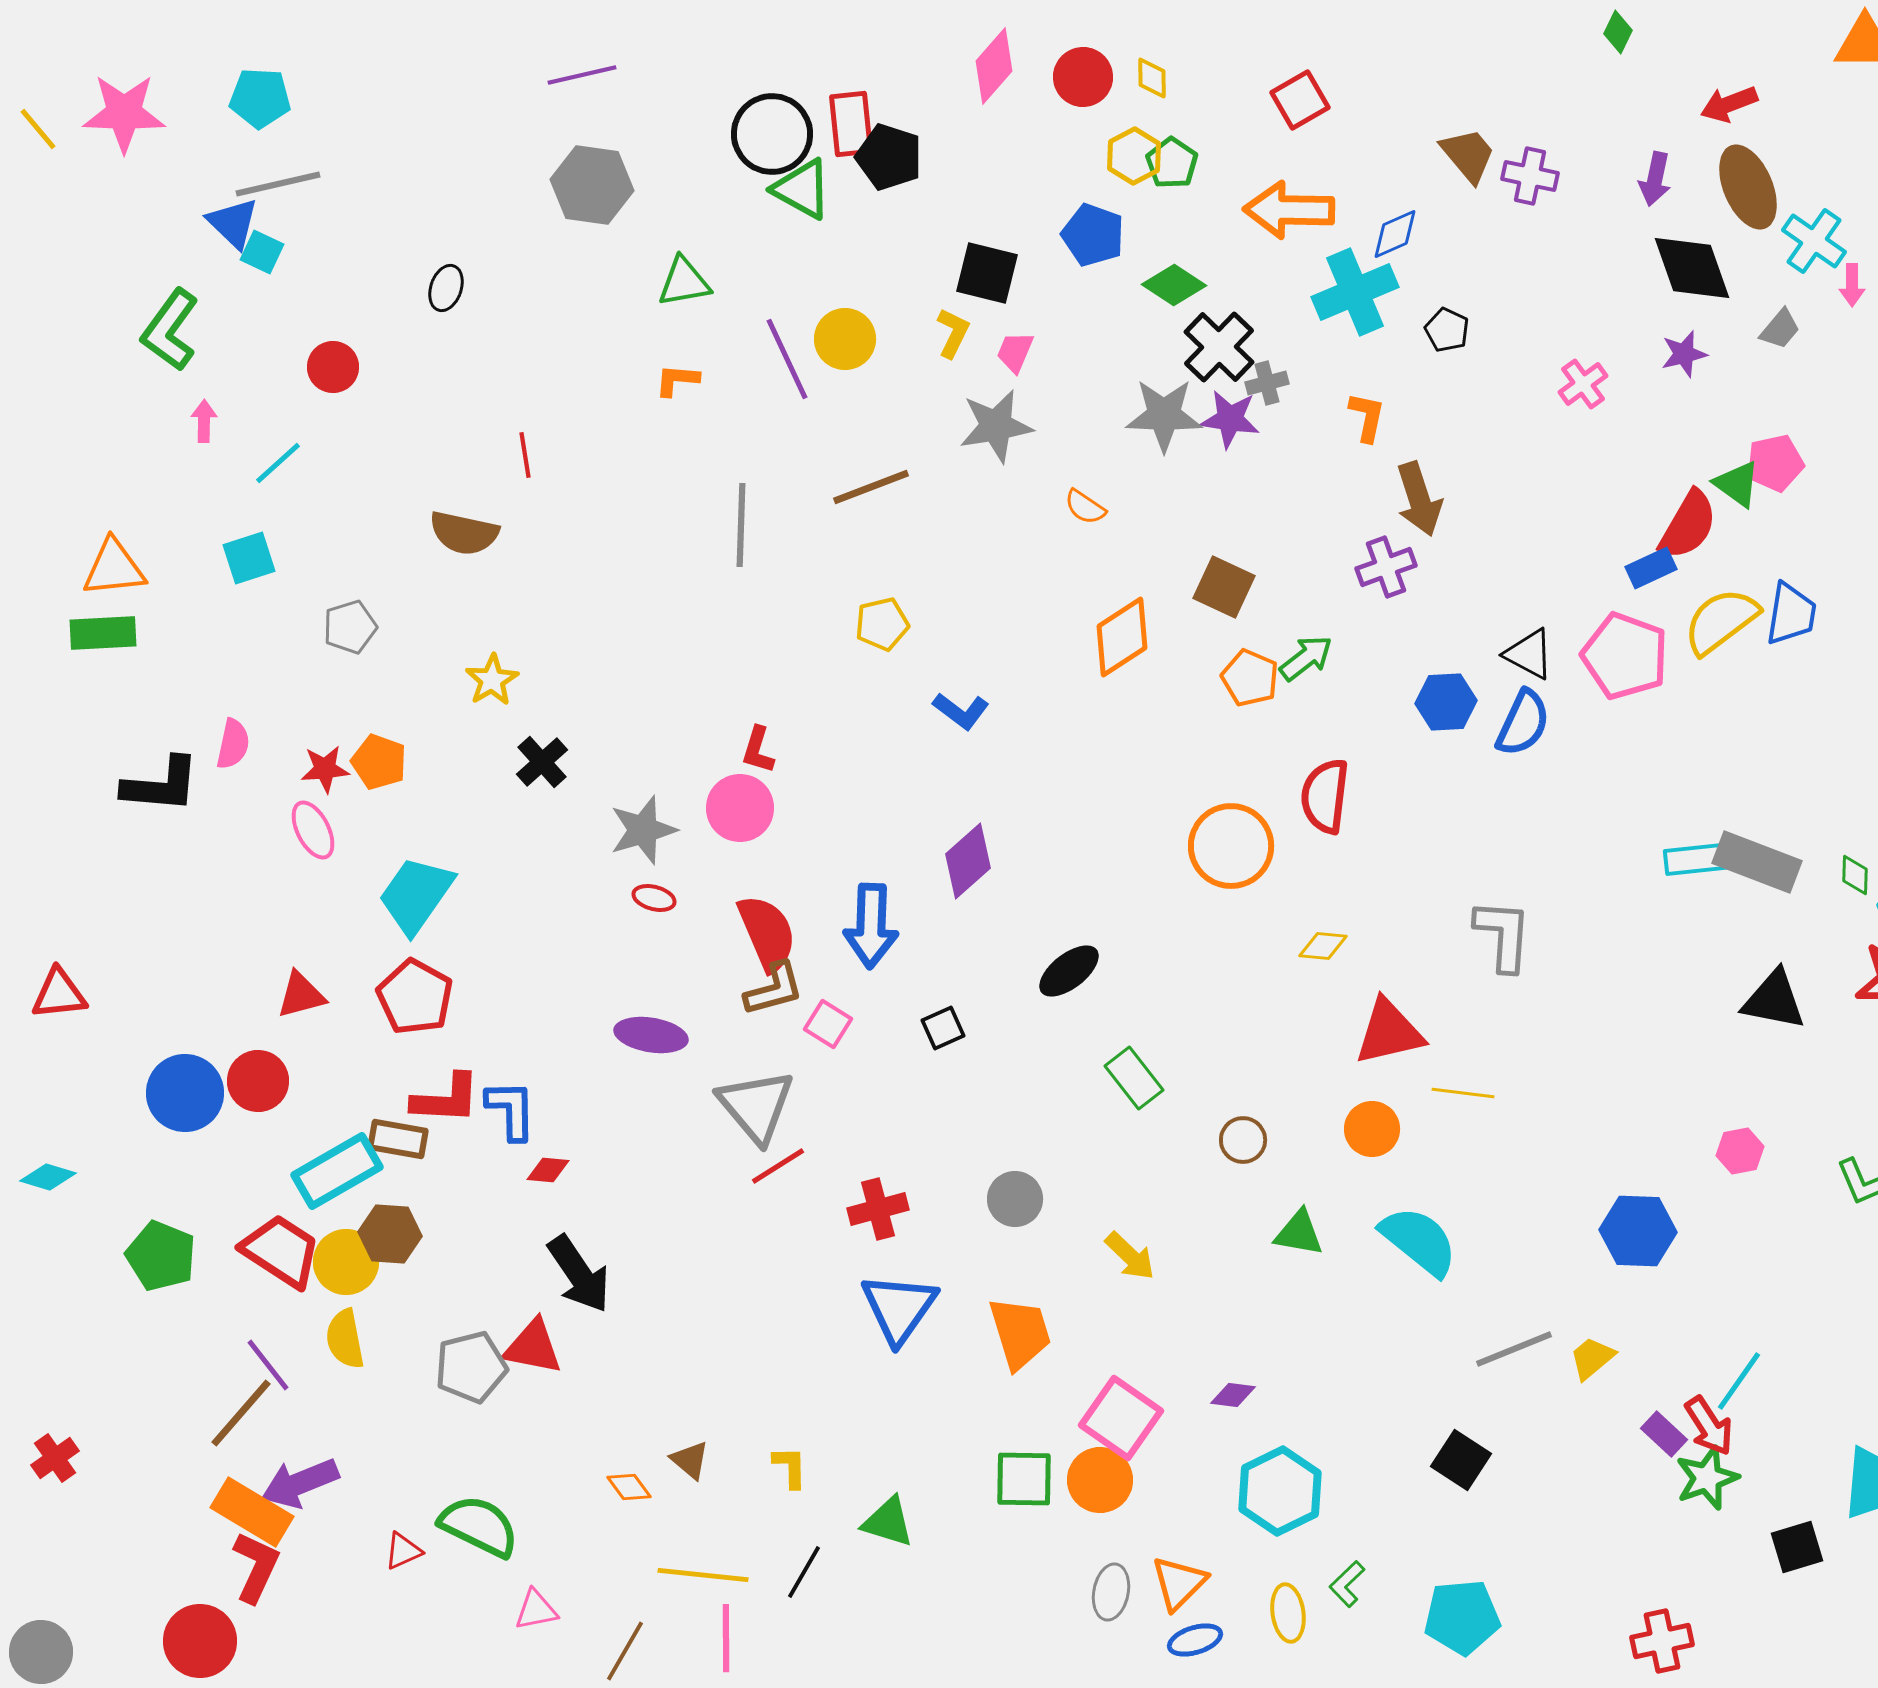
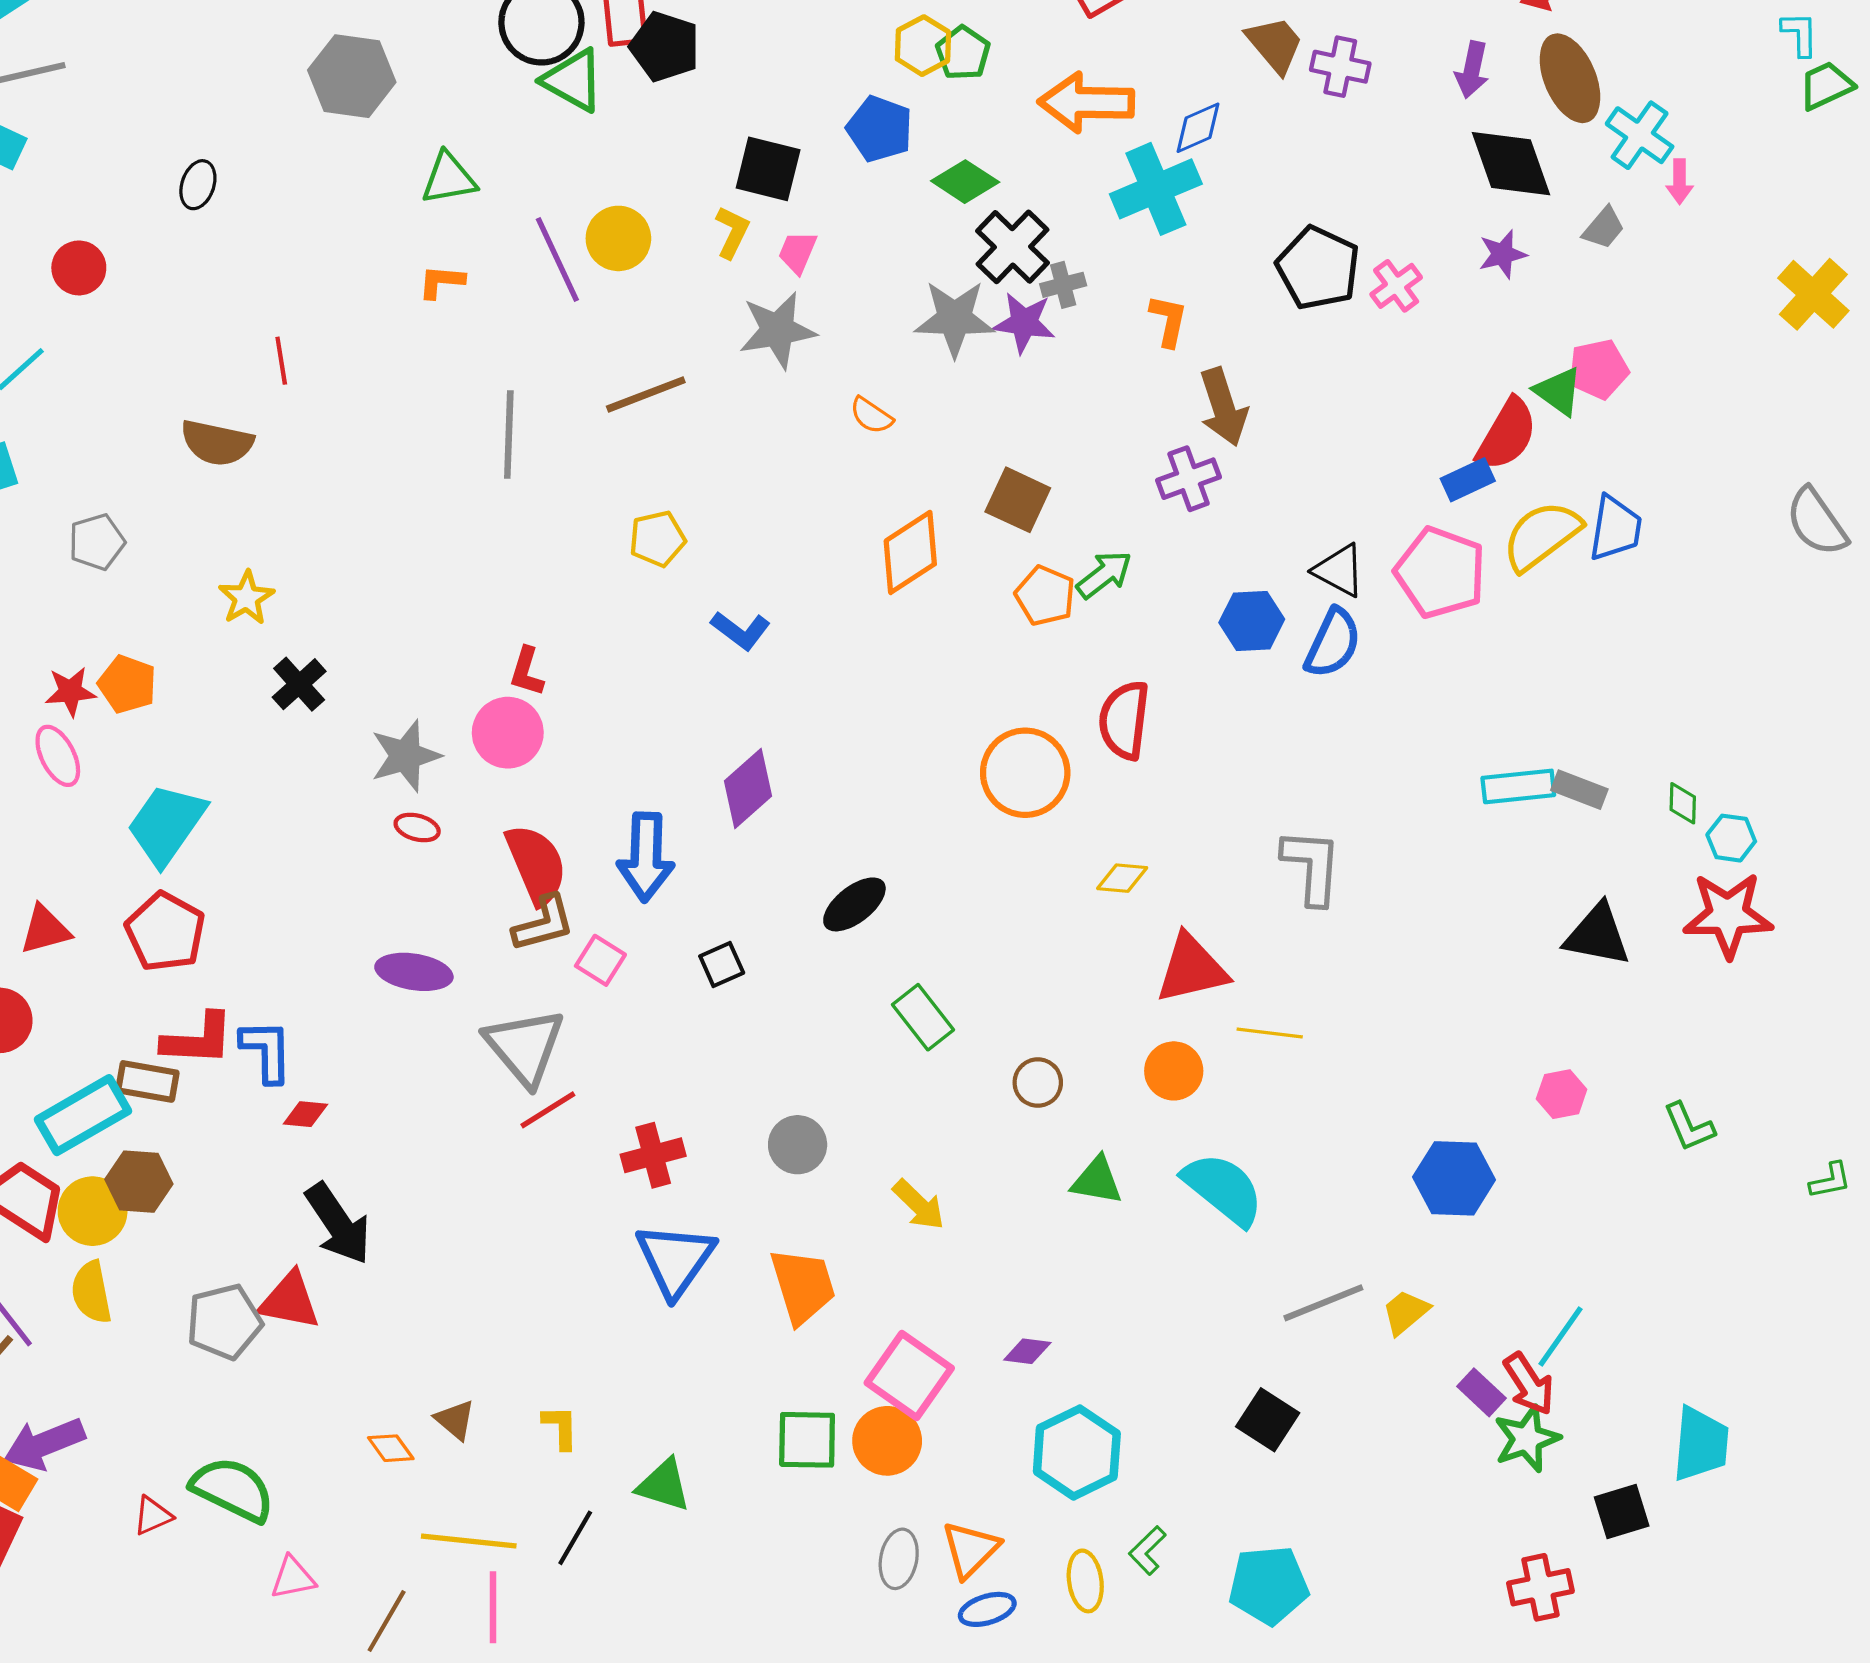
black pentagon: (1447, 330) -> (1318, 268), moved, size x1.8
gray rectangle: (1757, 862) -> (1579, 790), size x0.6
red cross: (1662, 1641) -> (1540, 1587), moved

